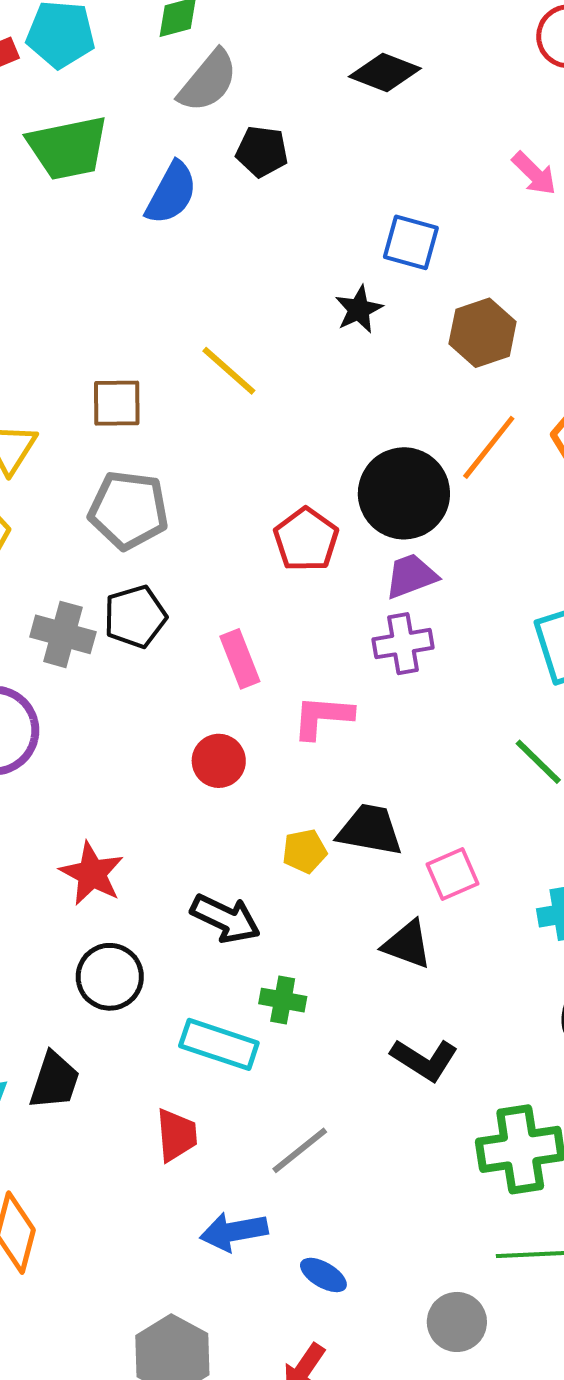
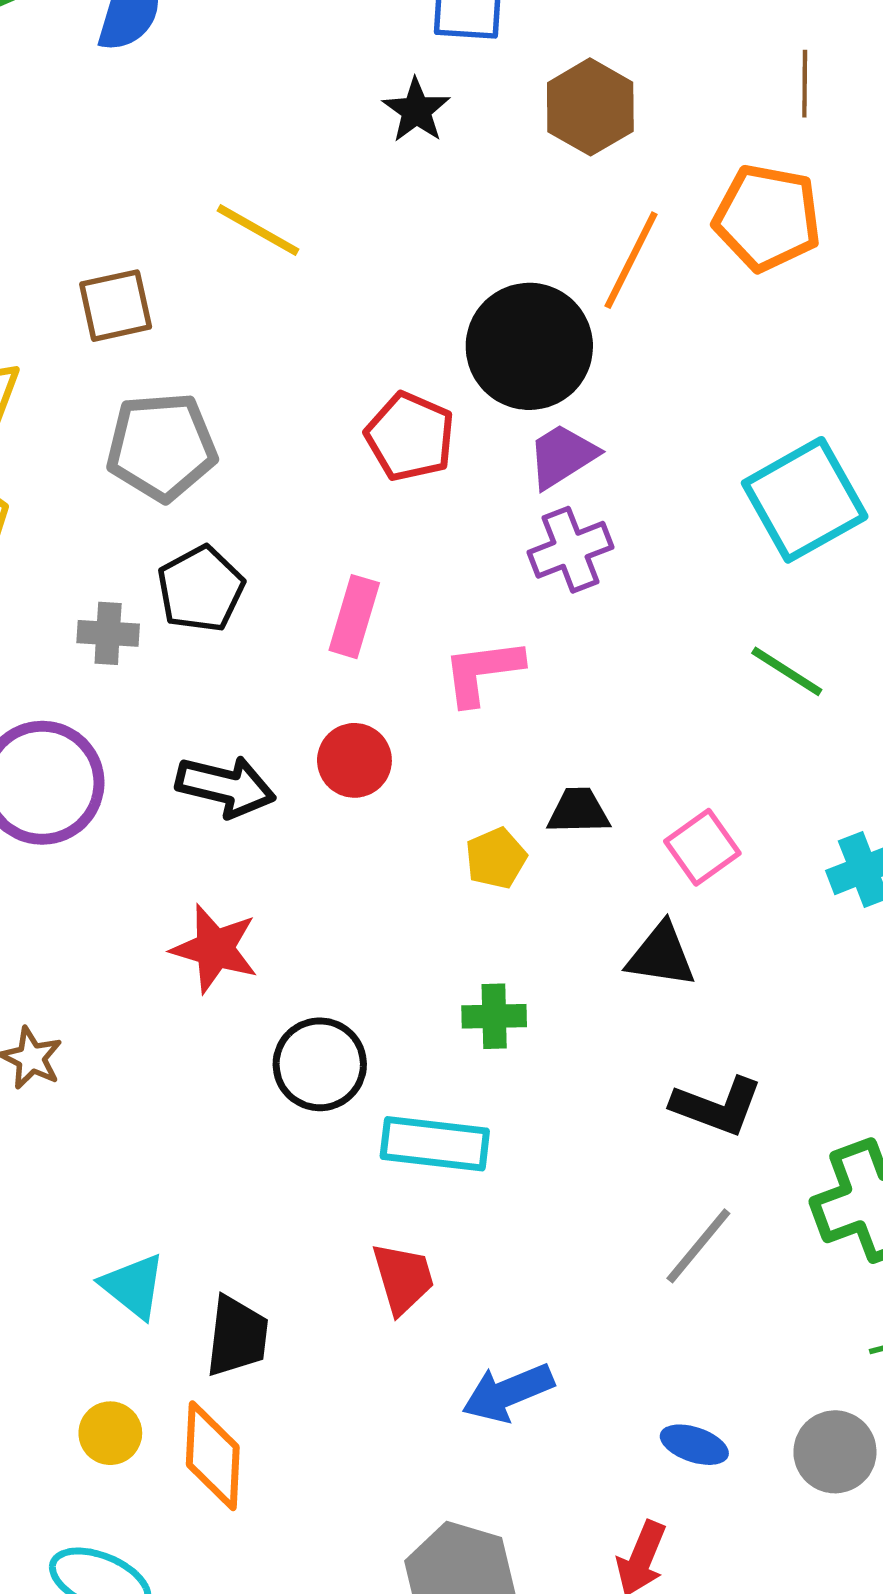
gray cross: (63, 634) -> (108, 633), size x0.7
pink rectangle: (240, 659) -> (354, 617), turned 50
black trapezoid: (370, 830) -> (578, 811), size x0.7
black arrow: (225, 919) -> (226, 786), moved
black circle: (110, 977) -> (320, 1064), moved
green cross: (283, 1000) -> (494, 1016), moved
black trapezoid: (54, 1081) -> (237, 1336), moved
gray line: (300, 1150) -> (698, 1246), moved
blue ellipse: (323, 1275) -> (694, 1445), moved

